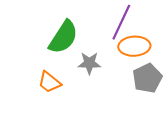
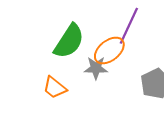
orange ellipse: (134, 46) -> (109, 51), moved, turned -36

